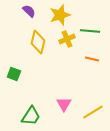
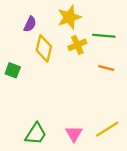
purple semicircle: (29, 11) -> (30, 24), moved, turned 72
green square: (14, 74) -> (13, 70), moved
pink triangle: (64, 104) -> (74, 134), moved

